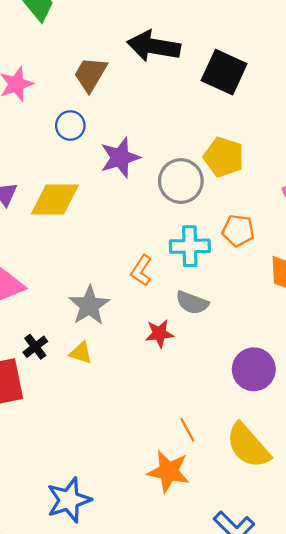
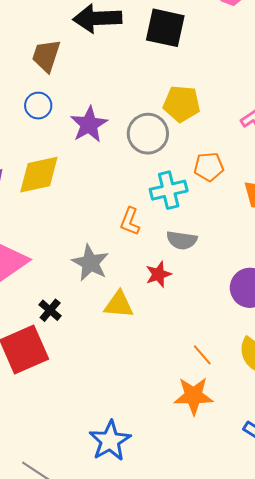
yellow triangle: (81, 353) -> (119, 305), moved, size x1.4

